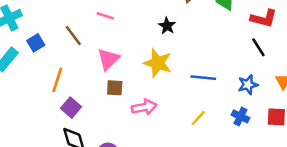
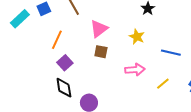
yellow star: (158, 63) -> (137, 37), size x0.7
pink arrow: (144, 107) -> (135, 70), moved

